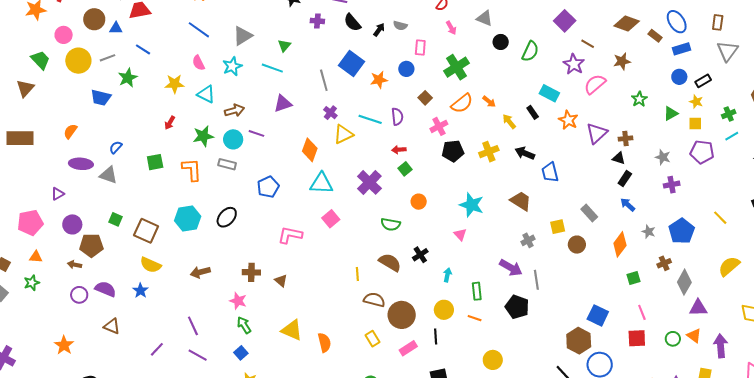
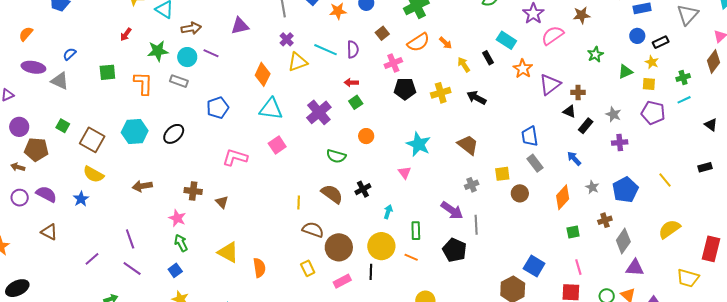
blue trapezoid: (550, 172) -> (530, 136), moved
black rectangle: (625, 179) -> (586, 126), moved
yellow circle: (444, 310) -> (381, 246), size x1.4

